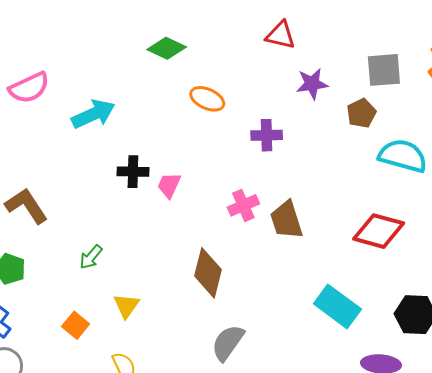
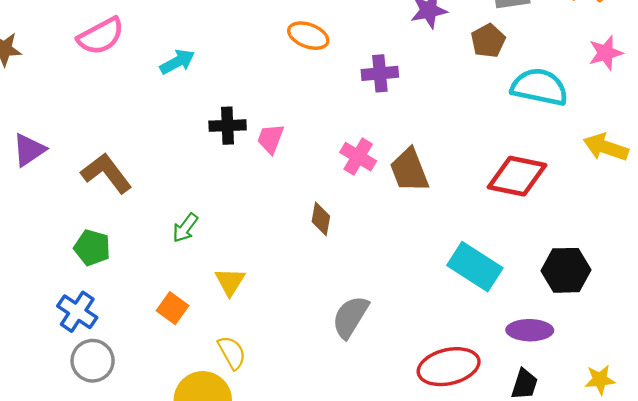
cyan arrow: (93, 114) -> (177, 62), size x0.7
pink cross: (243, 205) -> (358, 157), turned -32
brown diamond: (208, 273) -> (321, 219), moved, size x0.6

